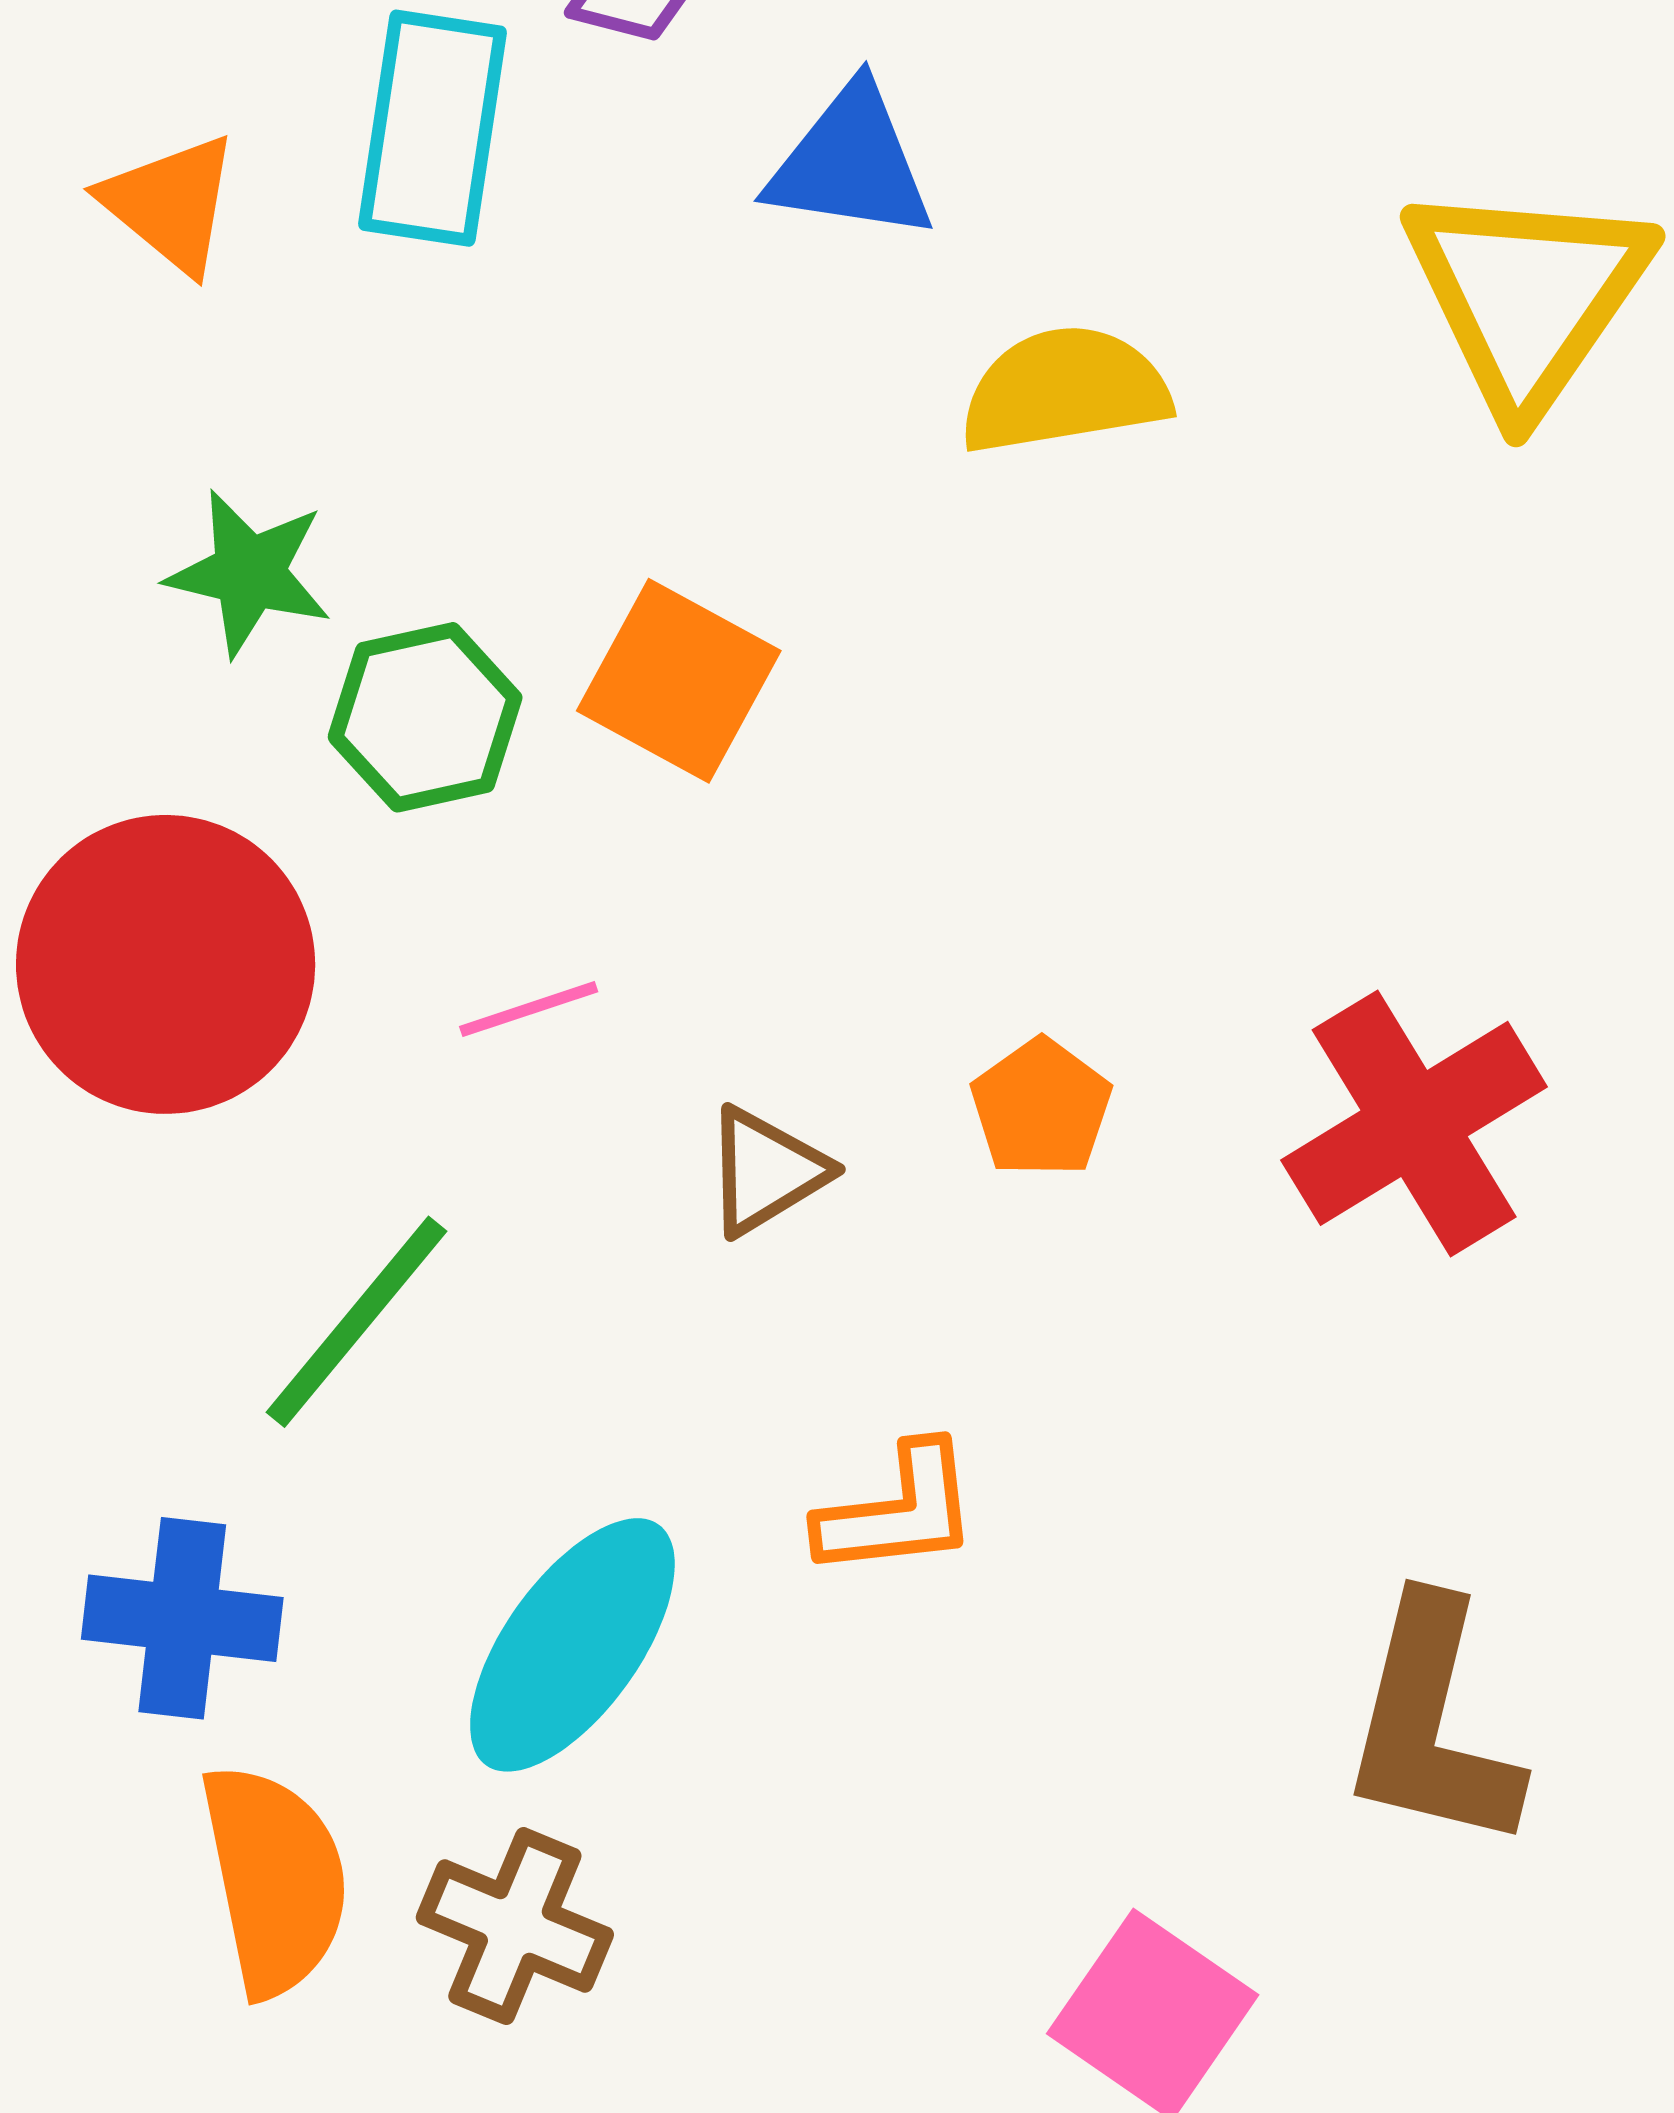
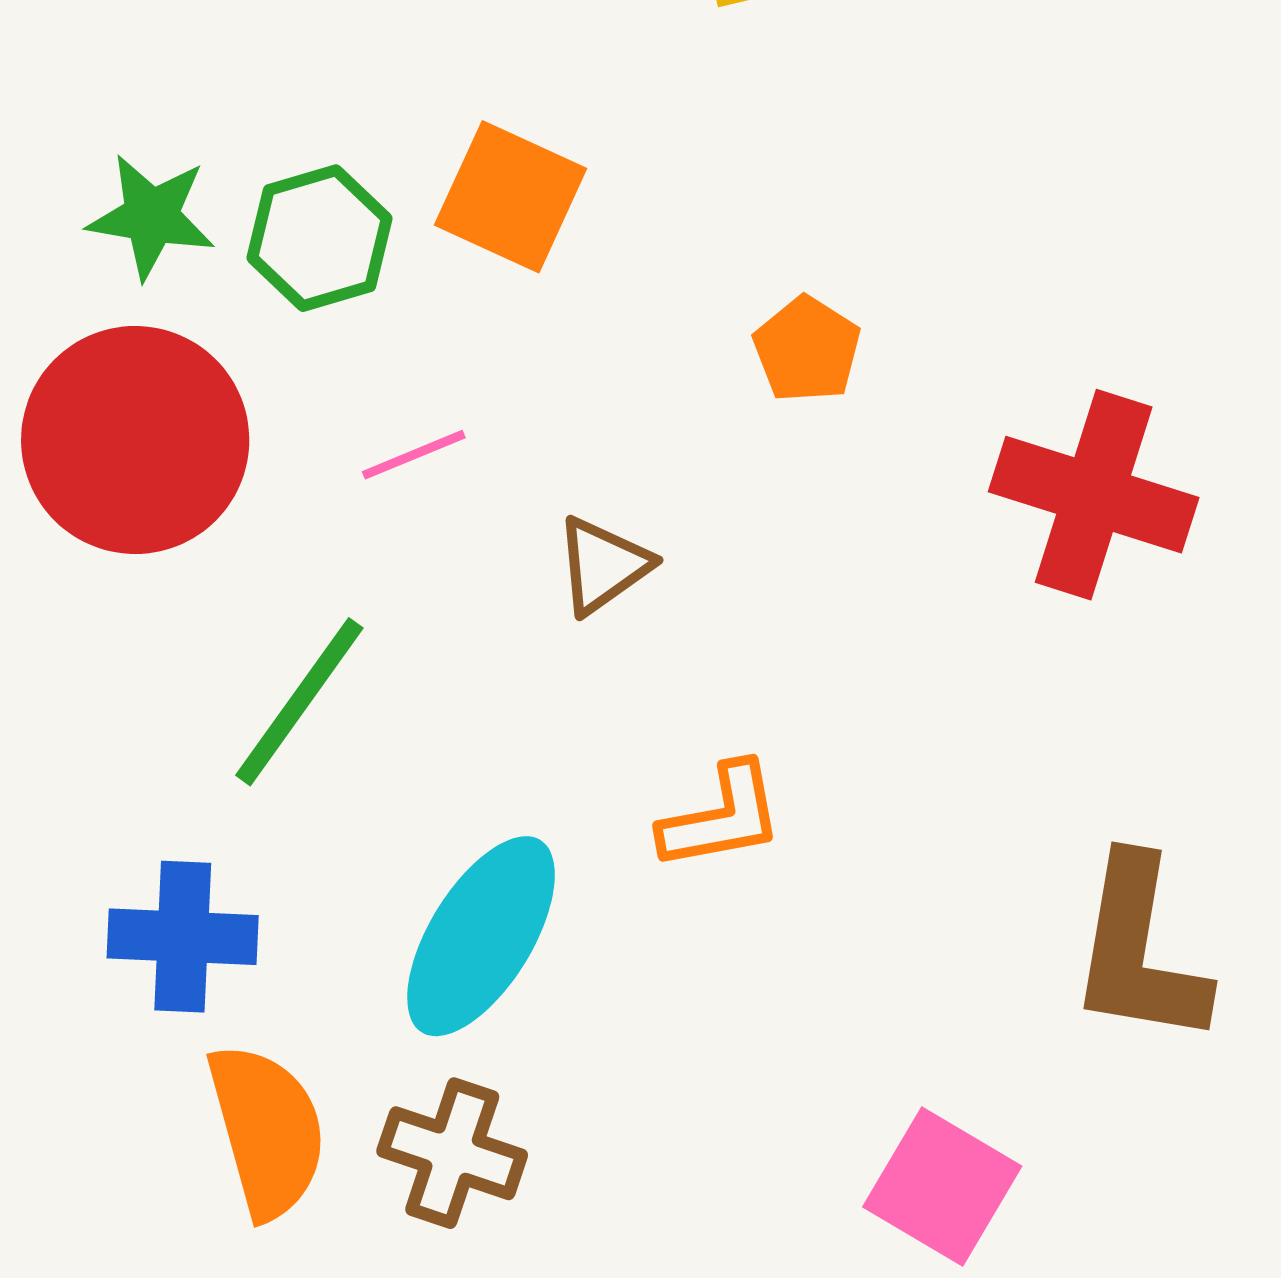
green star: (249, 573) -> (151, 217), moved
orange pentagon: (1041, 1108) -> (807, 349), moved
red cross: (1414, 1123) -> (1094, 495), turned -37

